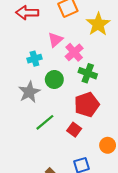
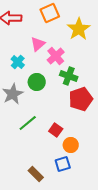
cyan cross: (34, 59) -> (18, 62), turned -32
red pentagon: (87, 105) -> (81, 99), moved
orange circle: (108, 145) -> (71, 145), moved

